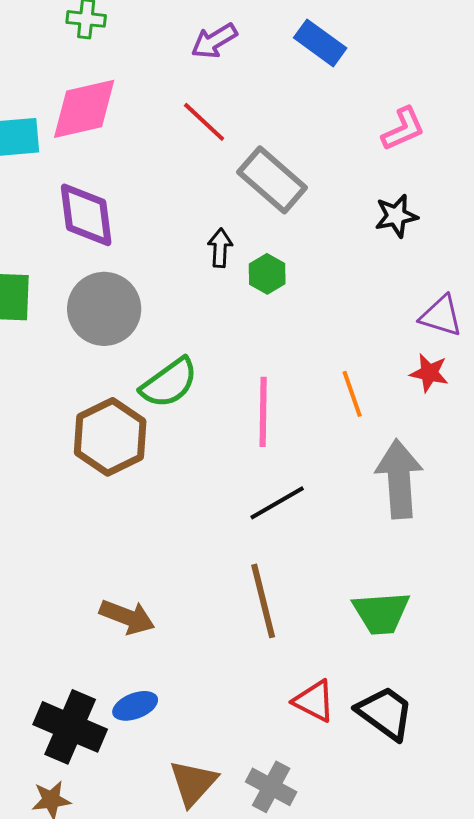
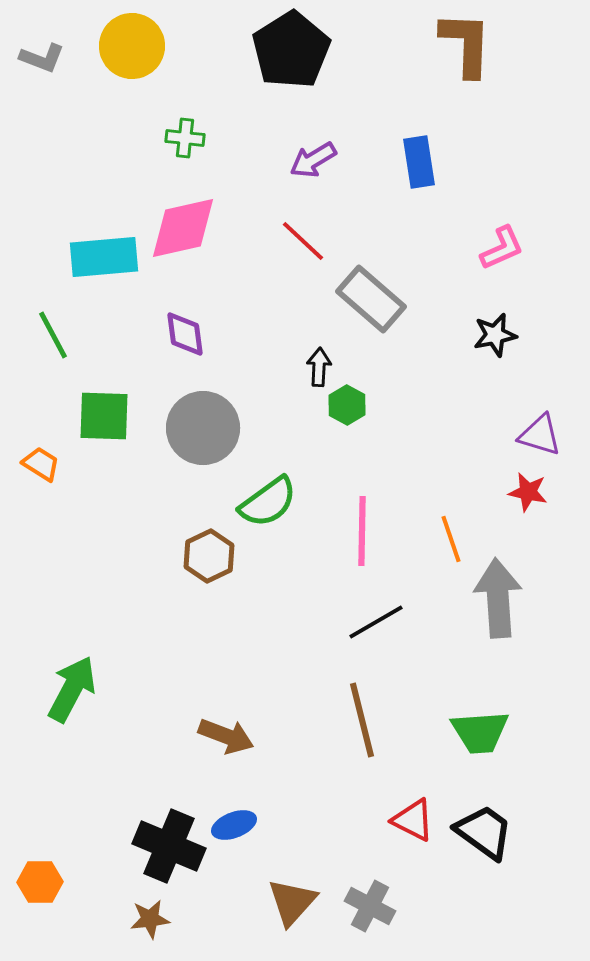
blue rectangle: (320, 43) -> (419, 162), turned 45
purple diamond: (86, 215) -> (185, 334), size x0.7
green hexagon: (267, 274) -> (347, 405), moved
orange line: (352, 394) -> (451, 539), moved
brown hexagon: (110, 437) -> (209, 556), size x0.7

